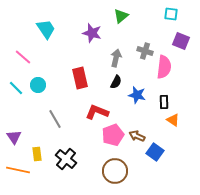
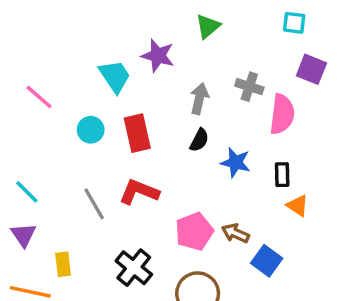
cyan trapezoid: (46, 29) -> (115, 76), moved
cyan circle: (38, 85) -> (91, 130), moved
cyan line: (16, 88) -> (27, 192), moved
red L-shape: (97, 112) -> (139, 192), moved
black cross: (66, 159) -> (134, 268), moved

